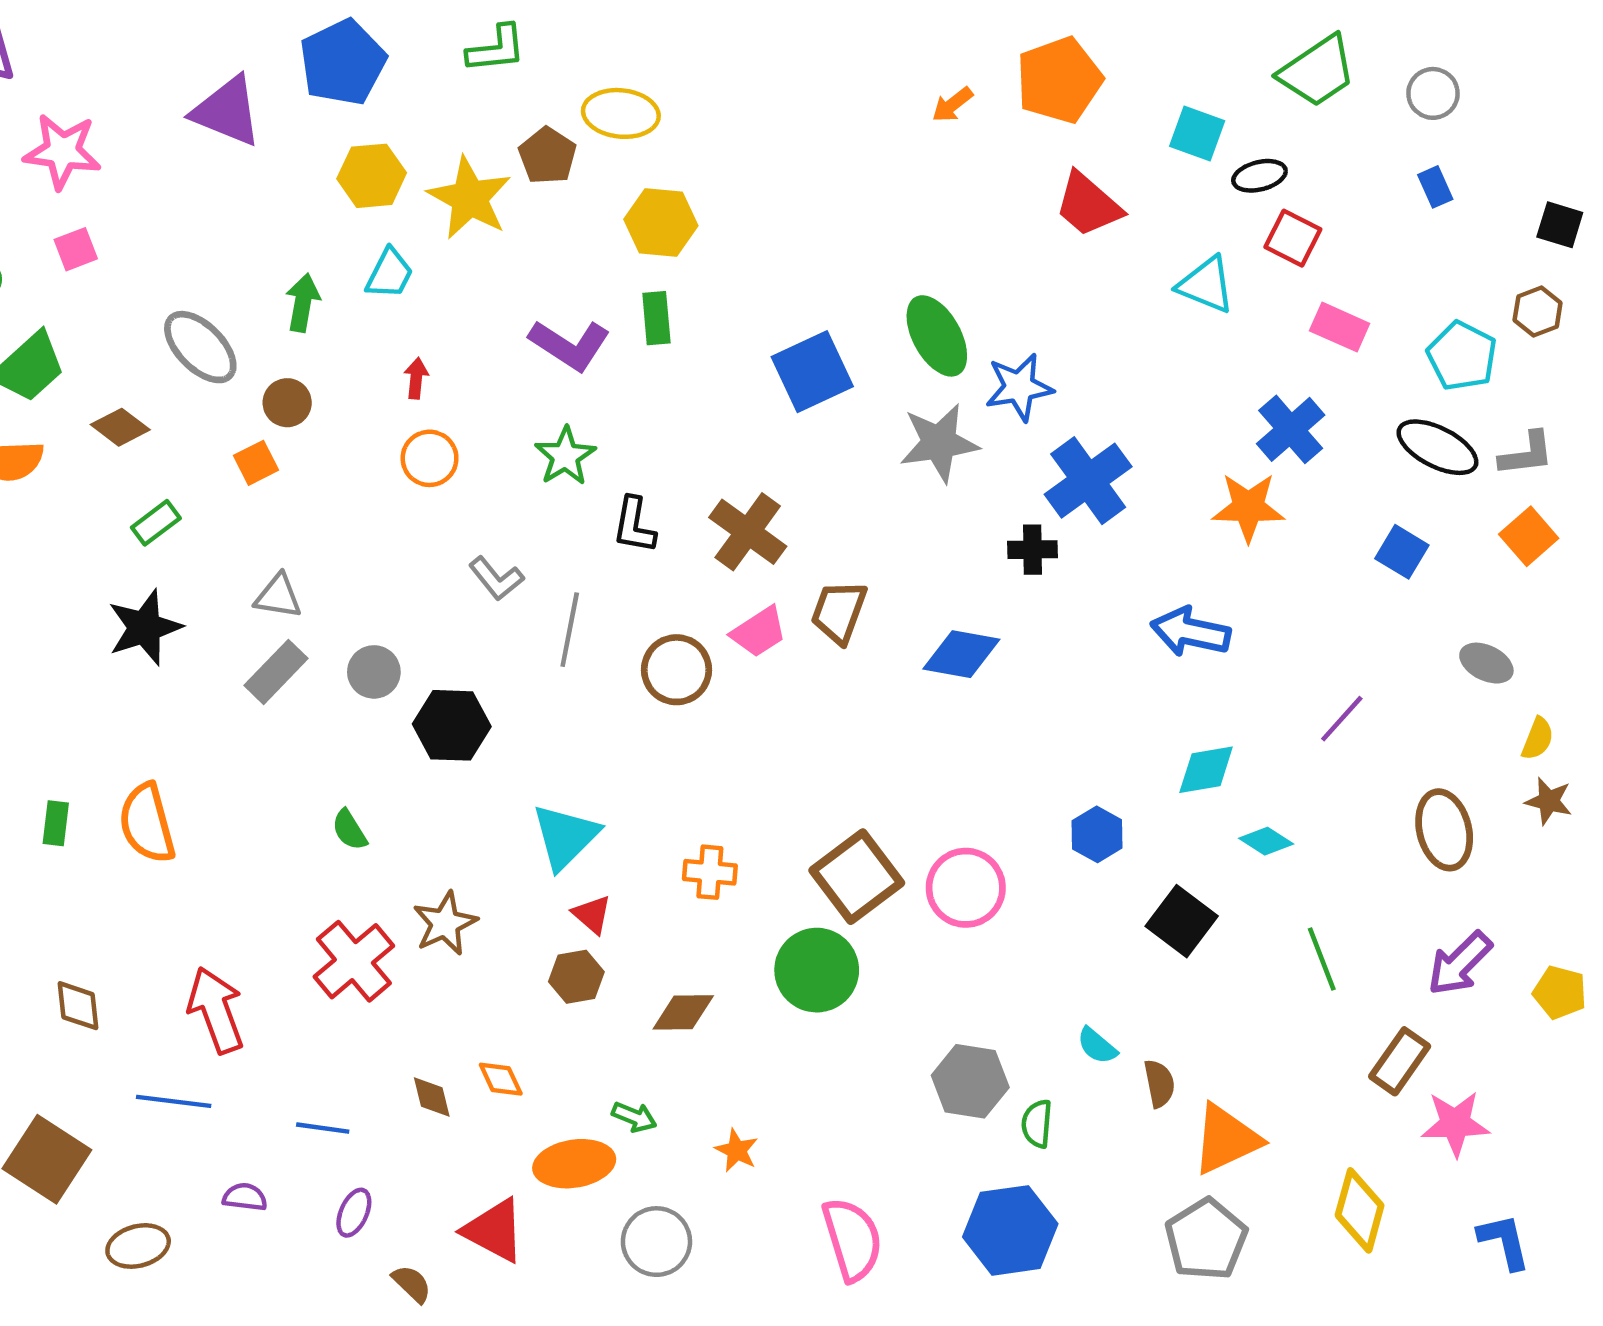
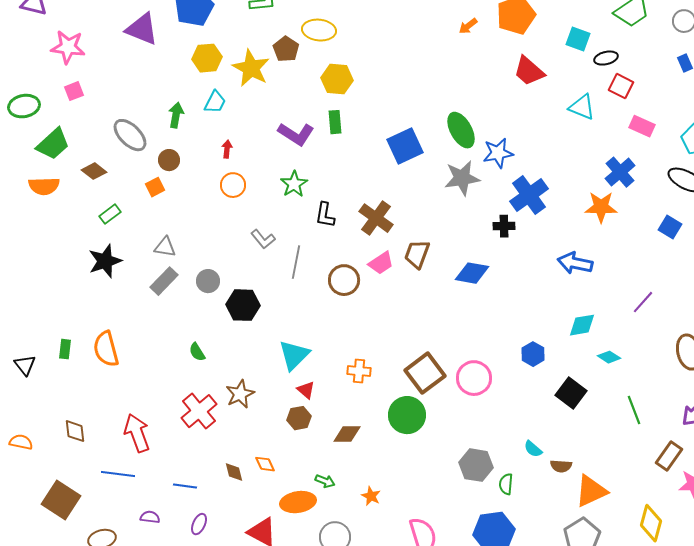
brown semicircle: (1159, 1084) -> (561, 466), turned 105

